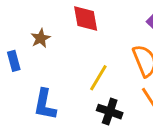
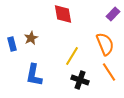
brown star: (41, 38) -> (31, 38), moved

